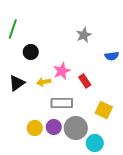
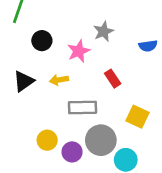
gray star: (84, 35) -> (103, 31), moved
pink star: (62, 71) -> (79, 51), moved
purple circle: (54, 127) -> (72, 152), moved

